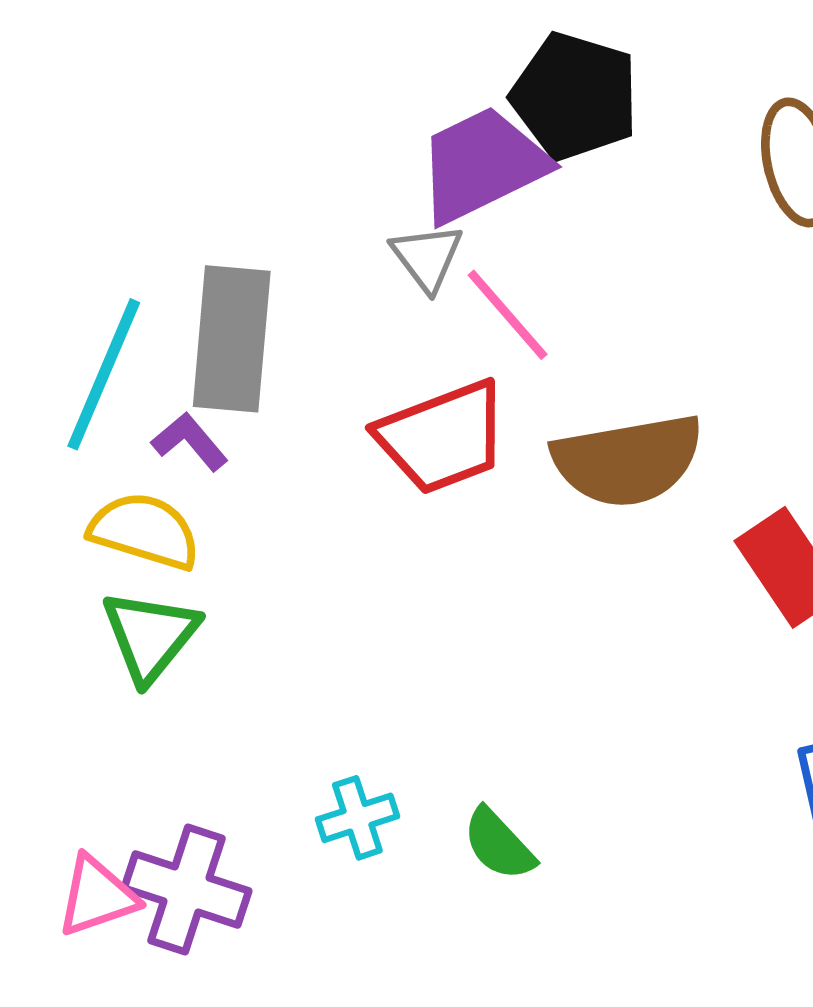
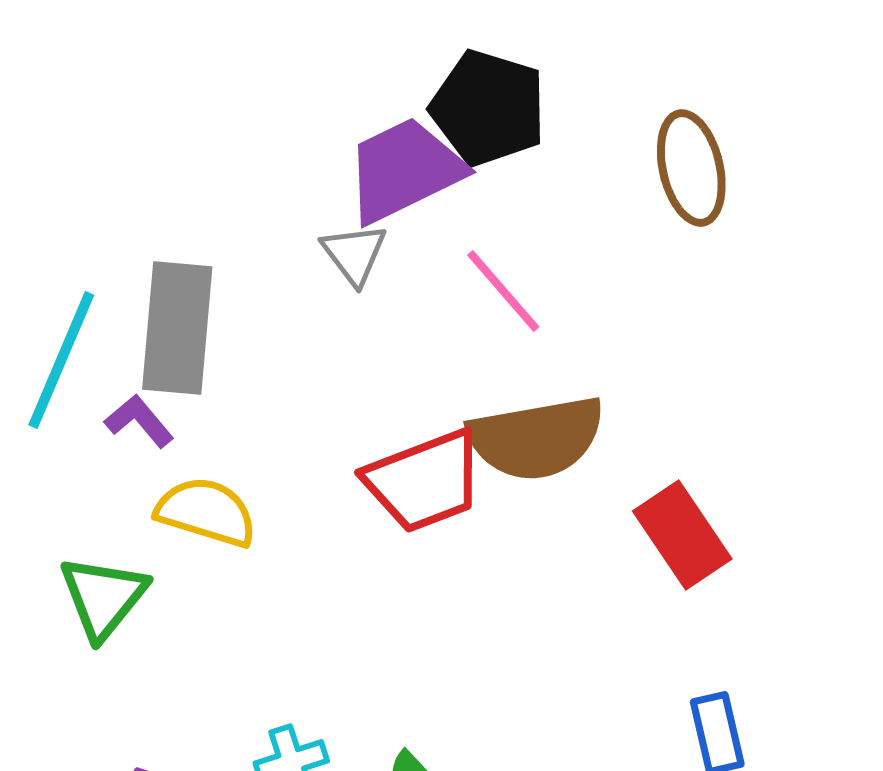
pink line: (508, 315) -> (503, 291), moved
red trapezoid: (442, 437) -> (424, 481), moved
yellow semicircle: (145, 531) -> (206, 512), moved

